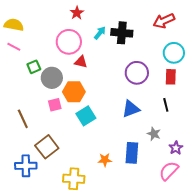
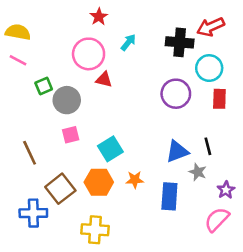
black cross: (122, 33) -> (180, 42), moved
cyan circle: (174, 53) -> (209, 68), moved
orange hexagon: (74, 92) -> (99, 182), moved
black line: (166, 105) -> (208, 146), moved
blue triangle: (131, 109) -> (177, 151), moved
orange star: (105, 160) -> (135, 180), moved

